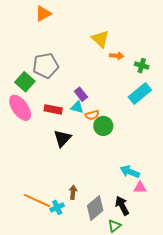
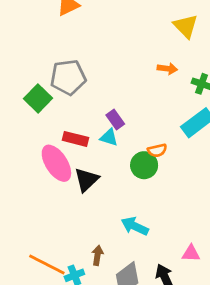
yellow triangle: (100, 39) -> (186, 26), moved
pink ellipse: (20, 108) -> (56, 163), moved
orange semicircle: (92, 115) -> (157, 150), moved
cyan arrow: (130, 172) -> (135, 226), moved

